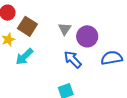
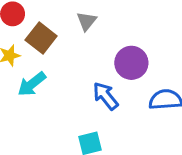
gray triangle: (65, 29) -> (86, 21), moved

